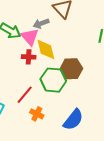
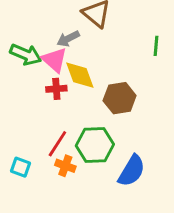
green hexagon: (53, 80) -> (95, 145), moved
orange cross: (37, 114) -> (65, 166), moved

